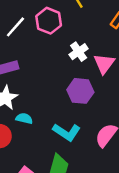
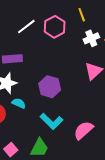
white cross: (79, 52) -> (91, 38), moved
purple hexagon: (80, 91) -> (50, 87), moved

